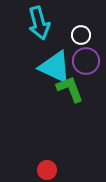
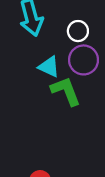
cyan triangle: (55, 67) -> (49, 67), size x0.6

